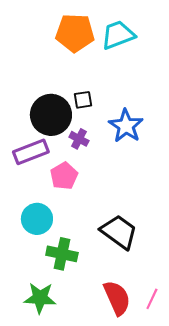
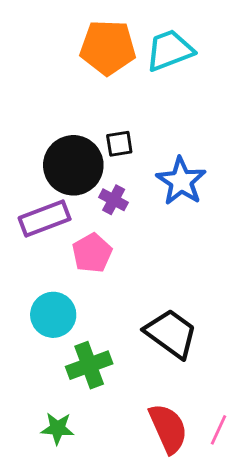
green cross: (62, 254) -> (89, 365), turned -32
green star: (40, 298) -> (58, 428), size x0.7

